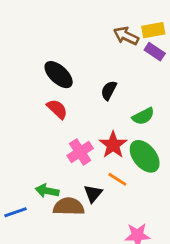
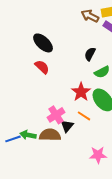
black semicircle: (109, 90) -> (90, 54), moved
pink cross: (80, 152) -> (56, 115), moved
green arrow: (47, 191) -> (28, 135), moved

